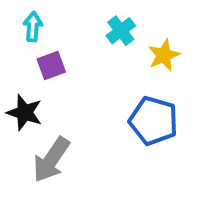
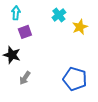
blue pentagon: (154, 121) -> (75, 79), moved
gray arrow: (51, 160) -> (25, 78), size x0.6

